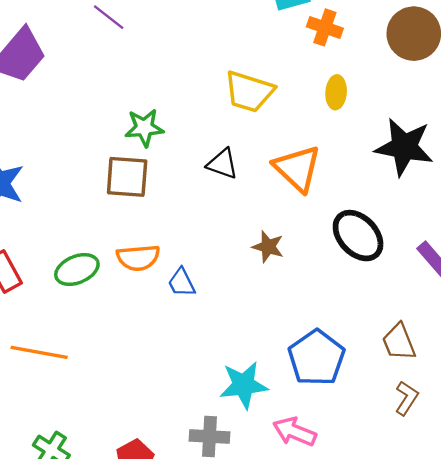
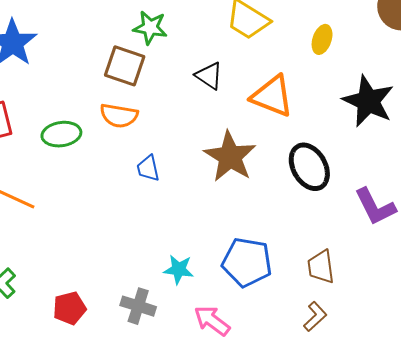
orange triangle: (297, 168) -> (272, 96), turned -36
brown star: (268, 247) -> (230, 157), size x1.8
orange semicircle: (138, 258) -> (119, 116), moved
blue pentagon: (316, 358) -> (247, 262), turned 30
cyan star: (244, 385) -> (179, 269), size x0.7

